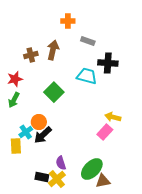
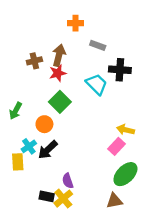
cyan trapezoid: (87, 76) -> (97, 84), turned 30
red star: (15, 79) -> (58, 73), moved
orange circle: (39, 122) -> (44, 124), moved
green ellipse: (92, 169) -> (125, 174), moved

